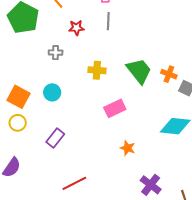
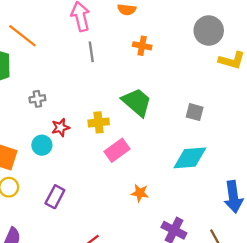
red star: (76, 28) -> (60, 127), moved
yellow cross: (97, 70) -> (99, 122), moved
orange cross: (169, 74) -> (142, 46), moved

